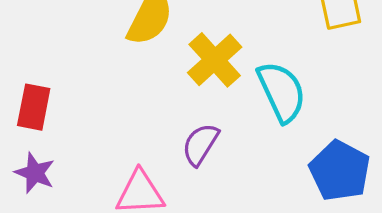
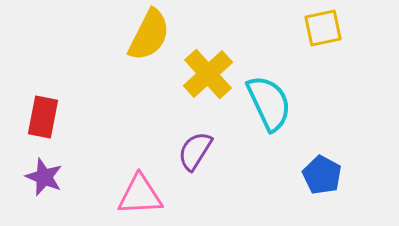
blue pentagon: (340, 171) -> (322, 175), size x0.7

